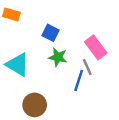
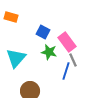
pink rectangle: (96, 47) -> (67, 42), moved
cyan triangle: (17, 65) -> (16, 58), turned 40

